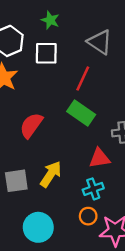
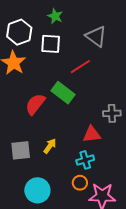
red line: (83, 79) -> (80, 67), turned 30
green rectangle: (81, 113) -> (63, 93), moved
yellow arrow: (51, 174) -> (50, 146), size x0.7

